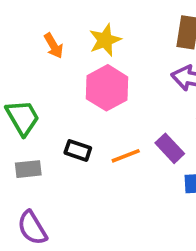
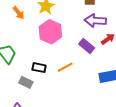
purple rectangle: (170, 148) -> (87, 46), moved
gray rectangle: (28, 169) -> (26, 82), moved, turned 40

